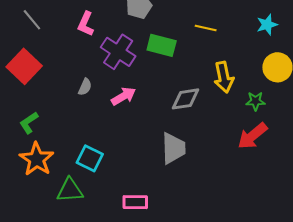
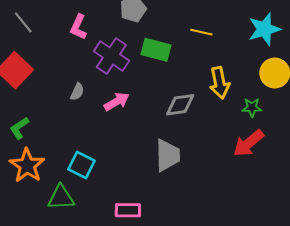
cyan star: (267, 25) -> (264, 29), size x1.5

